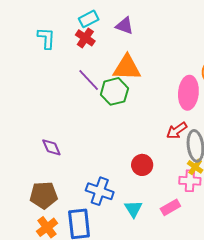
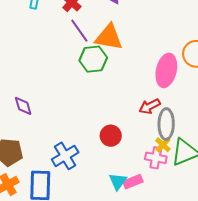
purple line: (89, 80) -> (79, 31), moved
blue cross: (100, 191) -> (65, 156), turned 32
cyan triangle: (133, 209) -> (118, 181), moved

